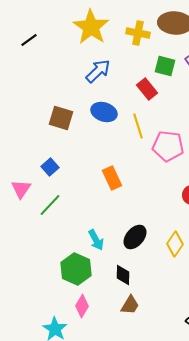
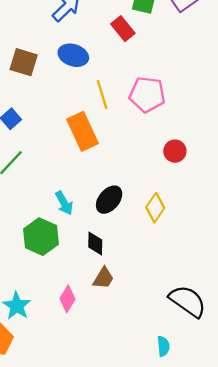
yellow line: (138, 126) -> (102, 94), moved
orange rectangle: (112, 178) -> (83, 131), size x1.4
pink diamond: (82, 306) -> (68, 299), moved

